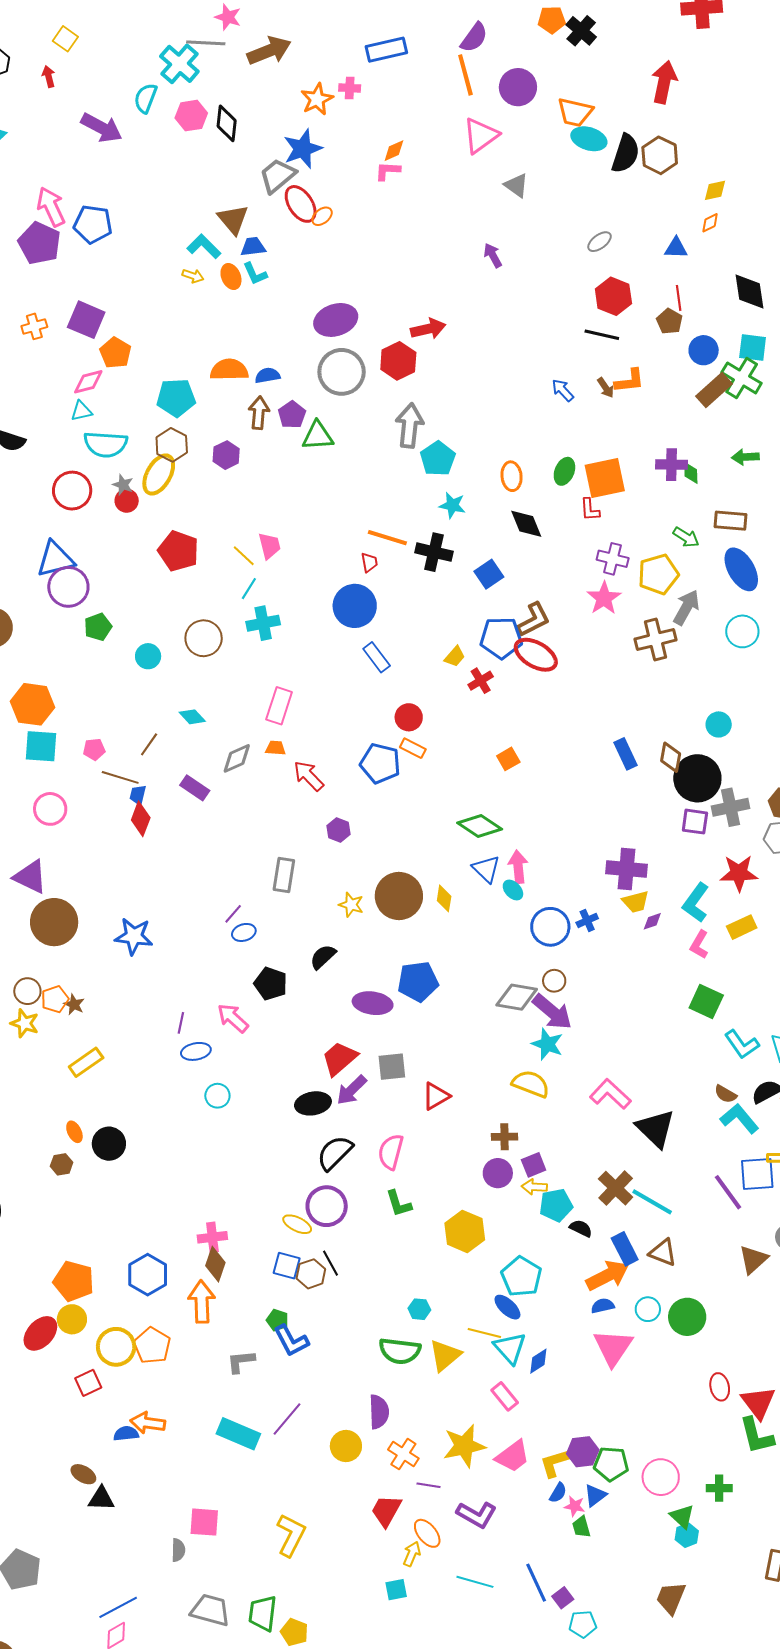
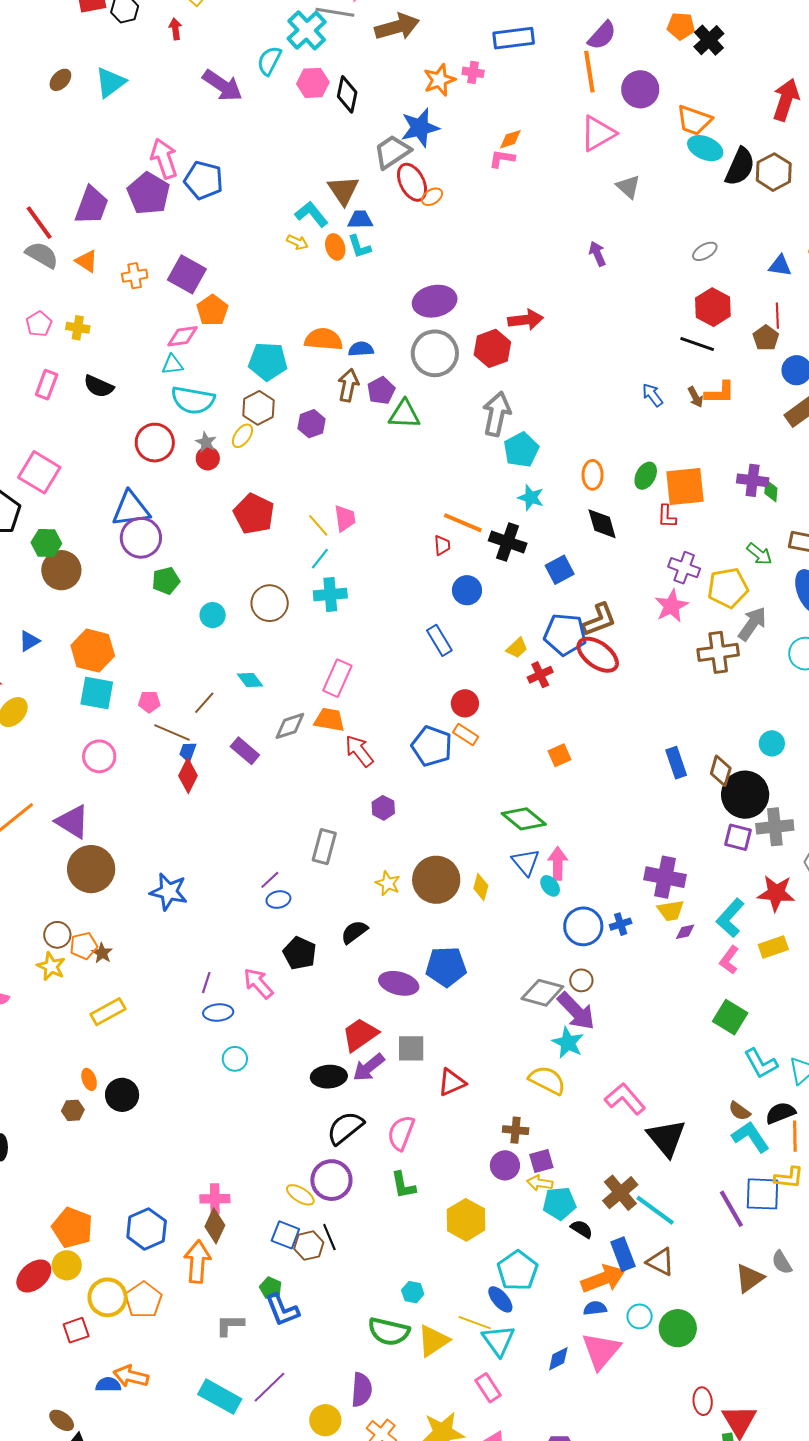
yellow ellipse: (159, 474) -> (242, 436), size x0.6
blue circle: (355, 606) -> (467, 590), moved, size x0.7
orange trapezoid: (275, 748) -> (329, 720), size x1.5
blue diamond: (538, 1361) -> (558, 1359), moved

